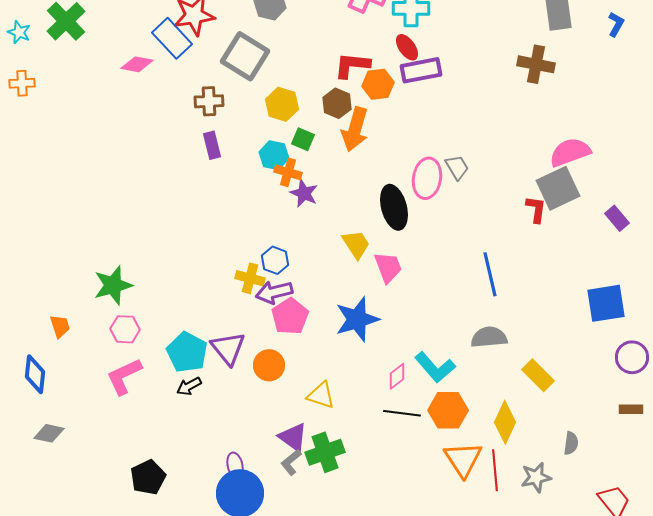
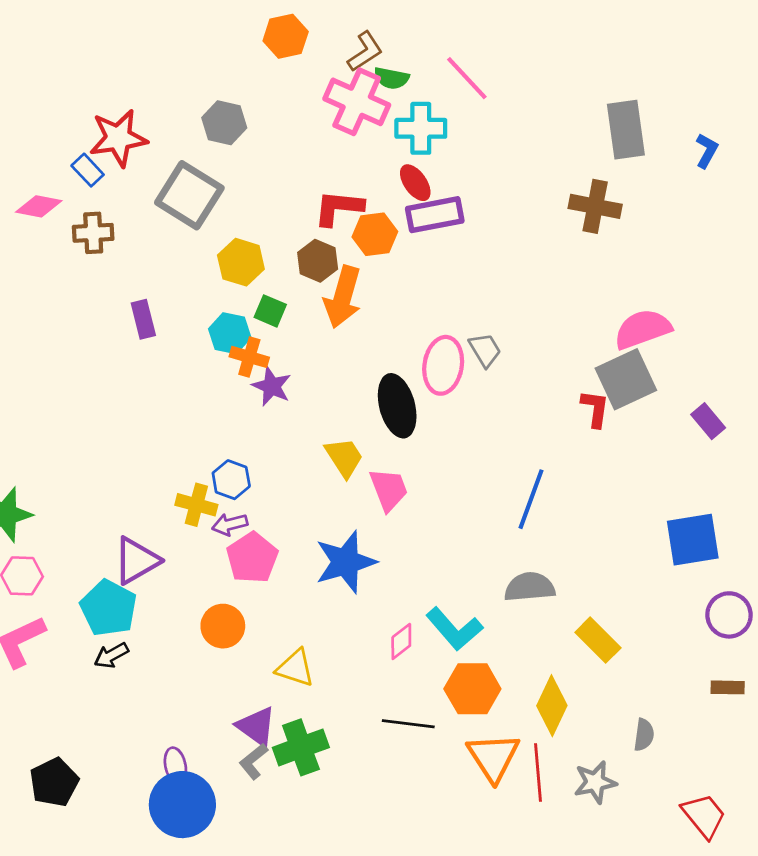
blue rectangle: (172, 38) -> (88, 170), size x0.6
brown cross: (209, 101) -> (93, 233), moved
blue line: (490, 274) -> (531, 499), turned 33
purple arrow: (274, 292) -> (230, 524), size x0.7
purple triangle: (228, 348) -> (136, 561), moved, turned 39
black line: (402, 413) -> (408, 724), moved

